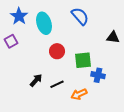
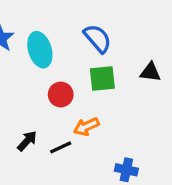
green square: (83, 60) -> (102, 78), moved
blue cross: (98, 75) -> (126, 170), moved
orange arrow: (79, 94) -> (86, 127), moved

